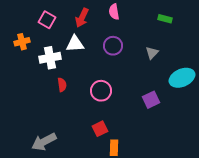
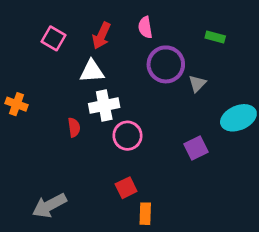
orange cross: (22, 42) -> (16, 104), moved, turned 35
purple circle: (113, 46) -> (166, 64), moved, size x1.4
white cross: (50, 58) -> (104, 105), moved

